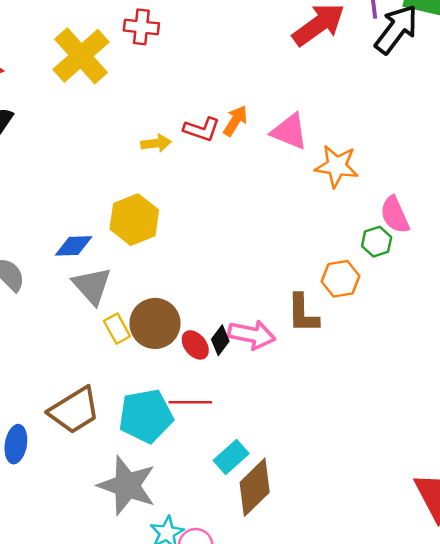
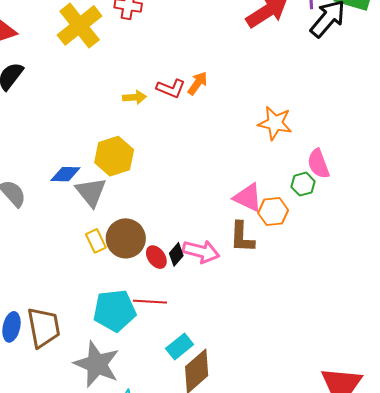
pink triangle: (289, 131) -> (248, 198), moved
gray triangle: (92, 286) -> (91, 192), moved
brown trapezoid: (74, 410) -> (44, 327), moved, turned -72

